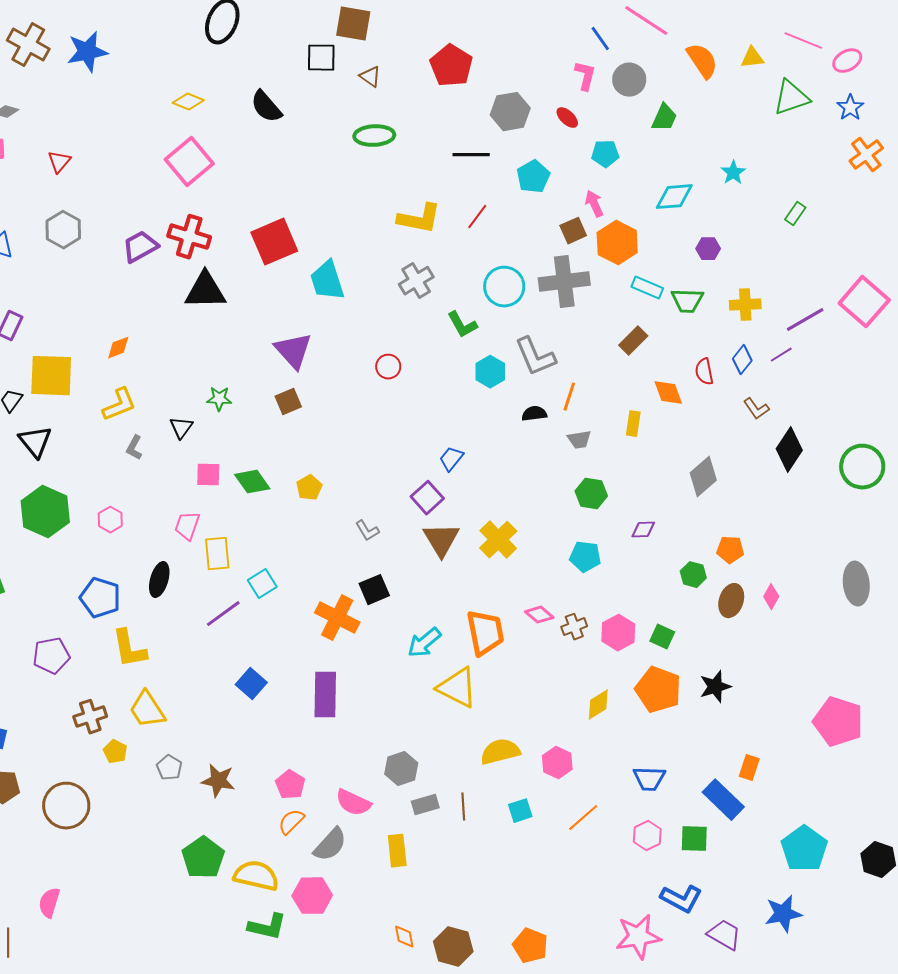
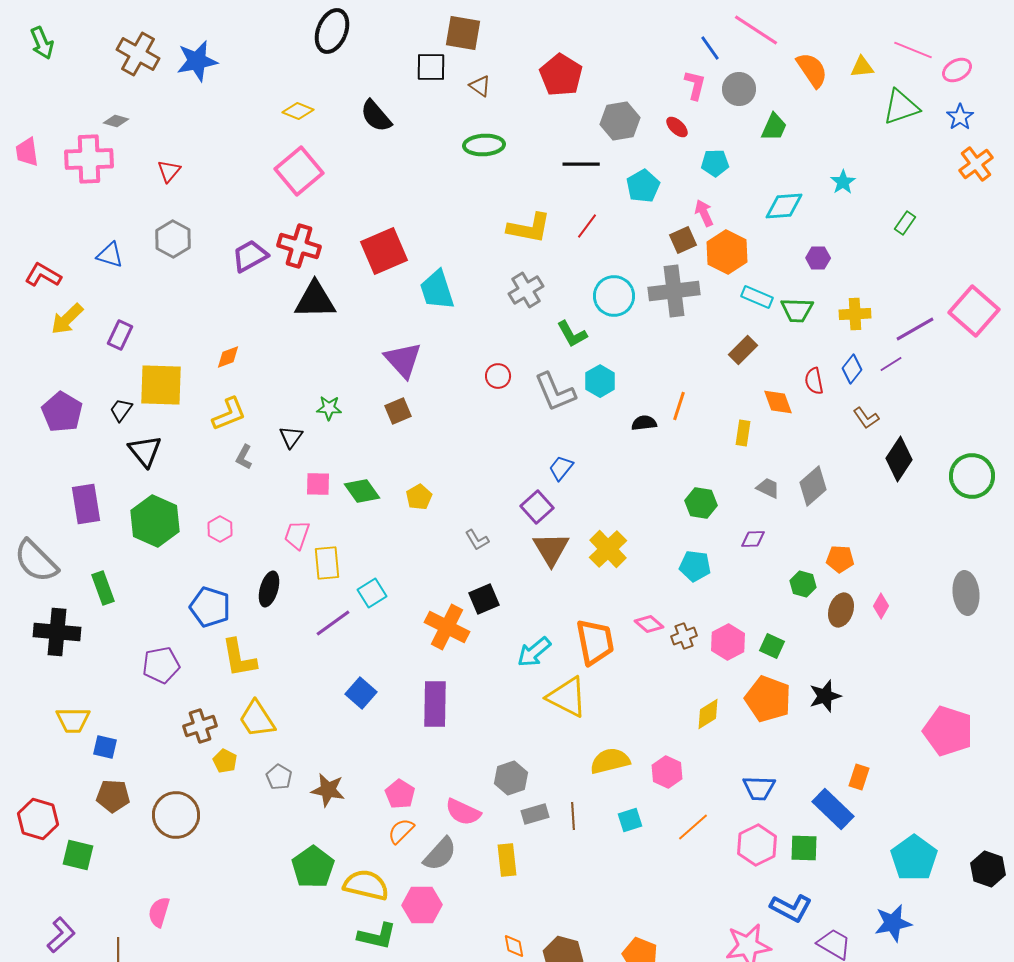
gray L-shape: (535, 357) -> (555, 392), moved
gray trapezoid: (579, 440) -> (768, 488), moved, turned -145
pink hexagon: (647, 836) -> (757, 845), size x1.4

